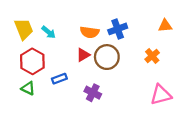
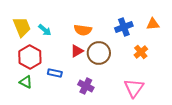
blue cross: (118, 29) -> (124, 27), moved
blue rectangle: (59, 79) -> (55, 73), turned 32
pink triangle: (161, 95) -> (134, 88), moved, turned -40

